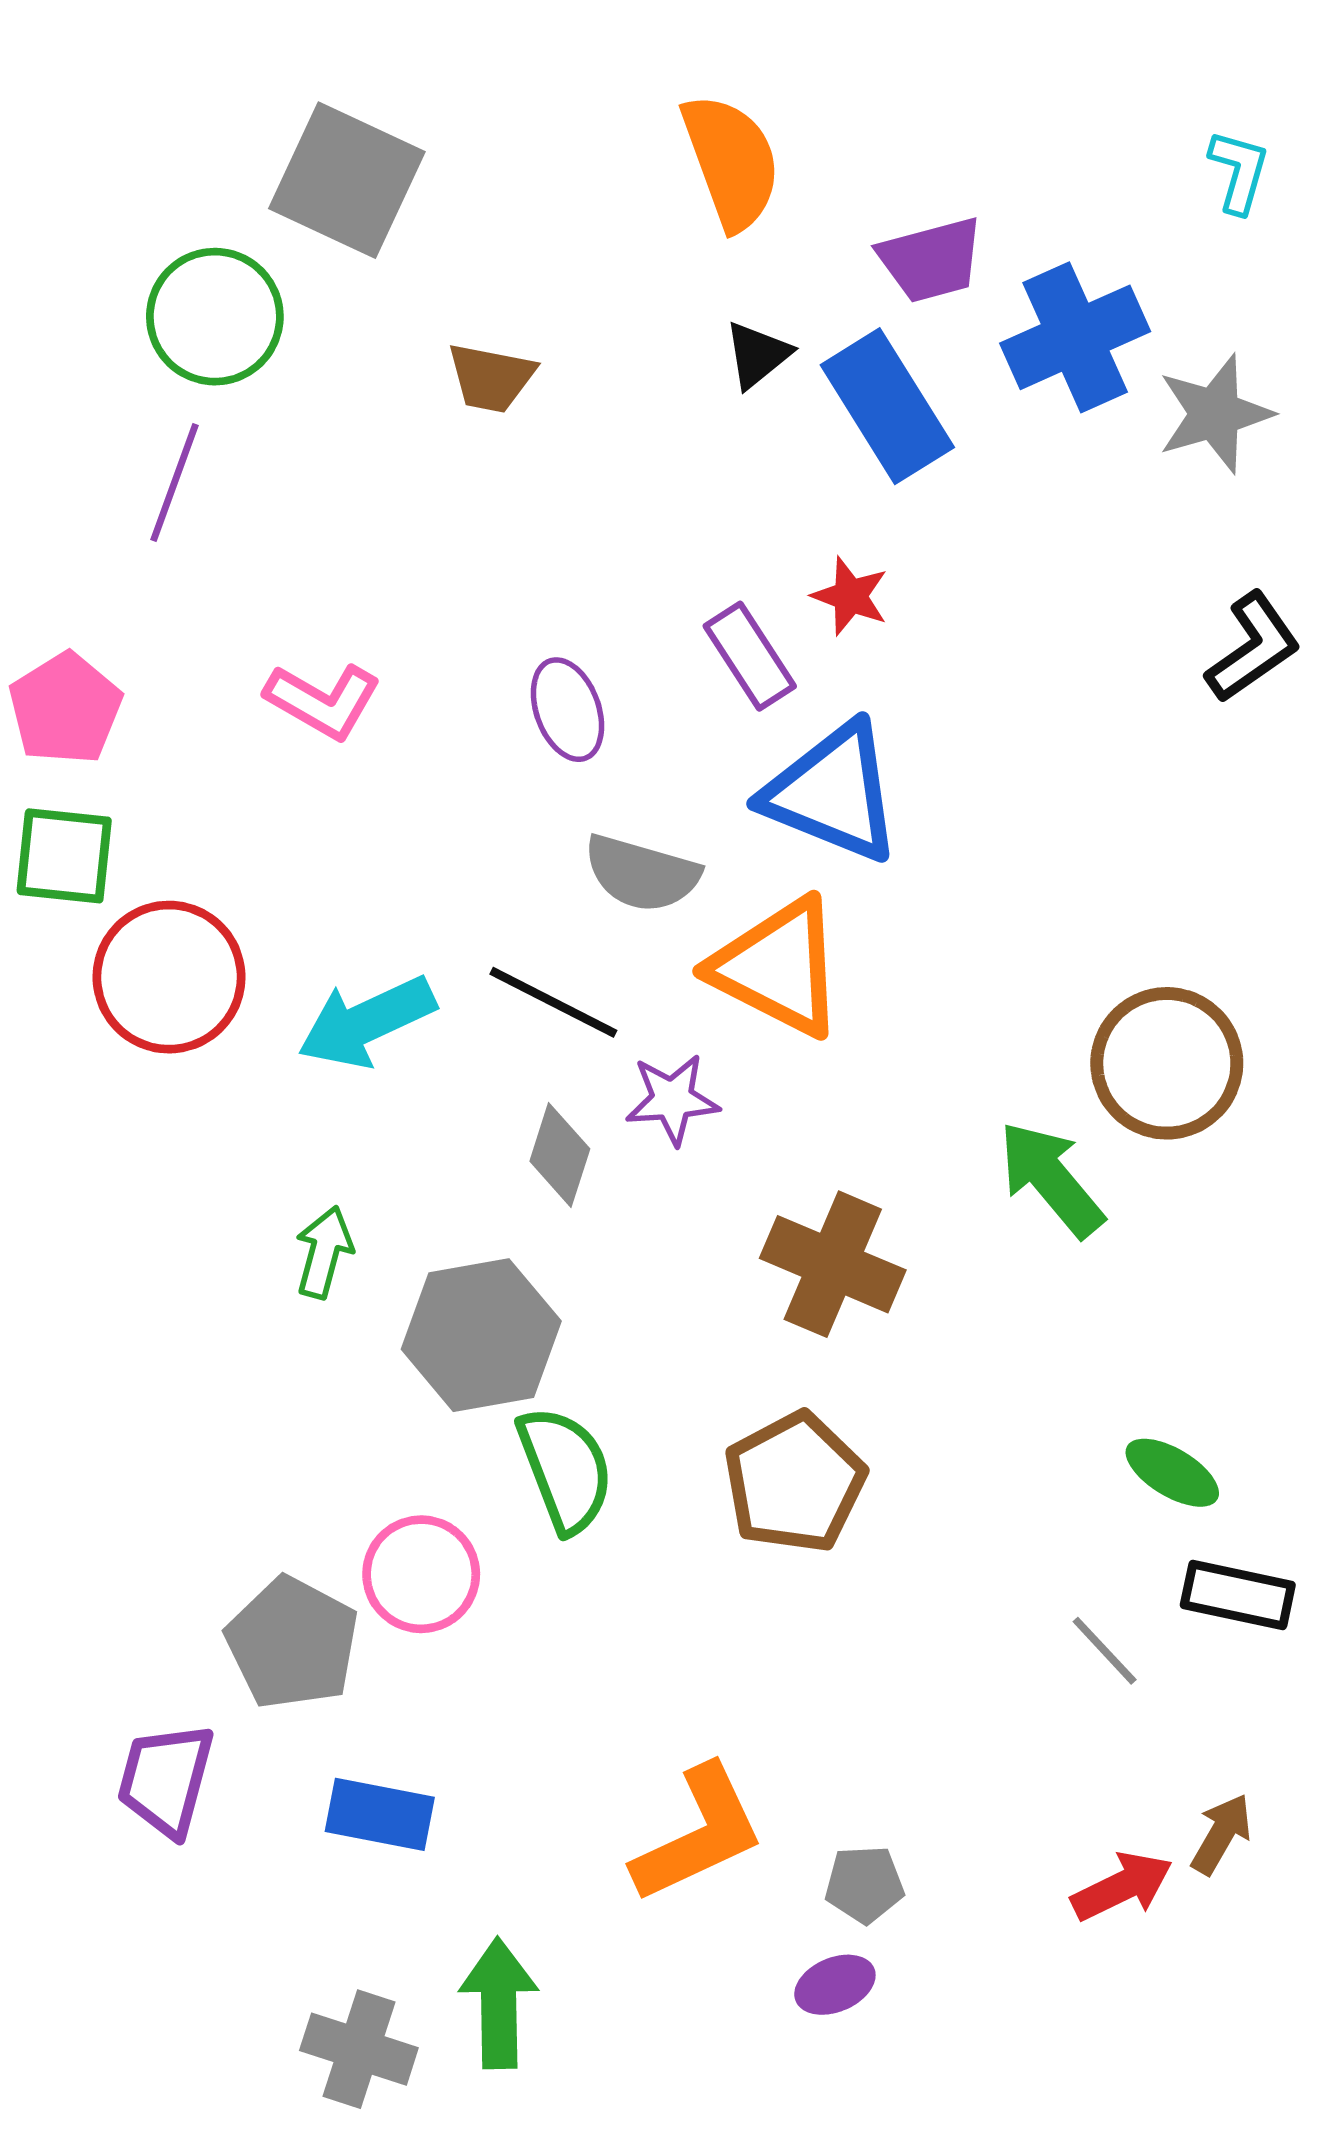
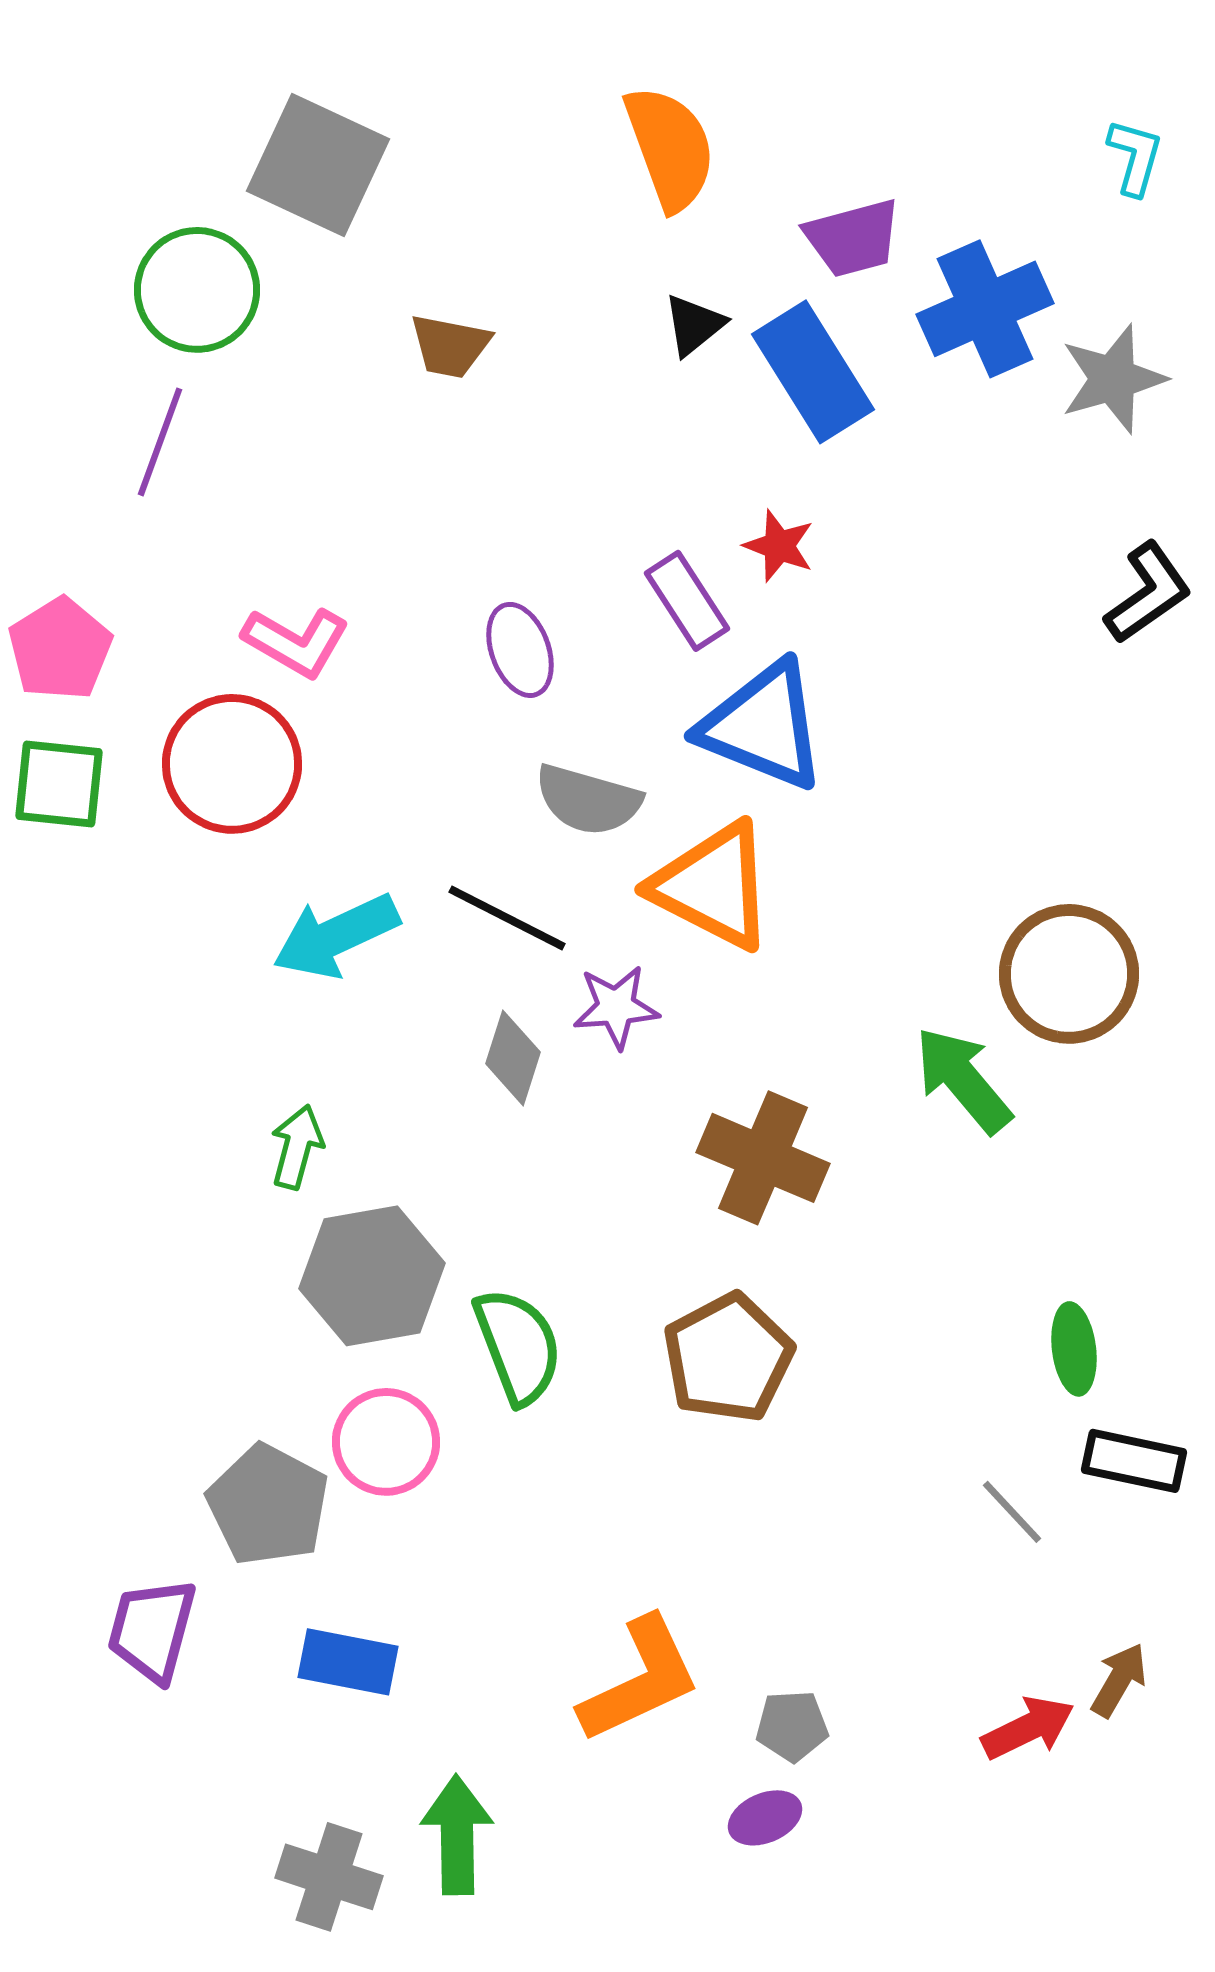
red circle: (169, 977) -> (232, 764), moved
gray hexagon: (481, 1335) -> (372, 1276), moved
green ellipse: (1172, 1473) -> (1074, 1349), turned 52

